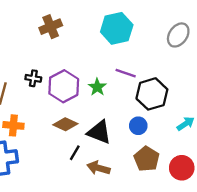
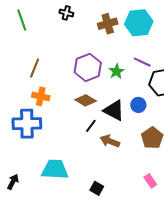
brown cross: (51, 27) -> (108, 24), moved
black cross: (33, 78) -> (66, 13), moved
blue circle: (138, 126) -> (138, 105), moved

